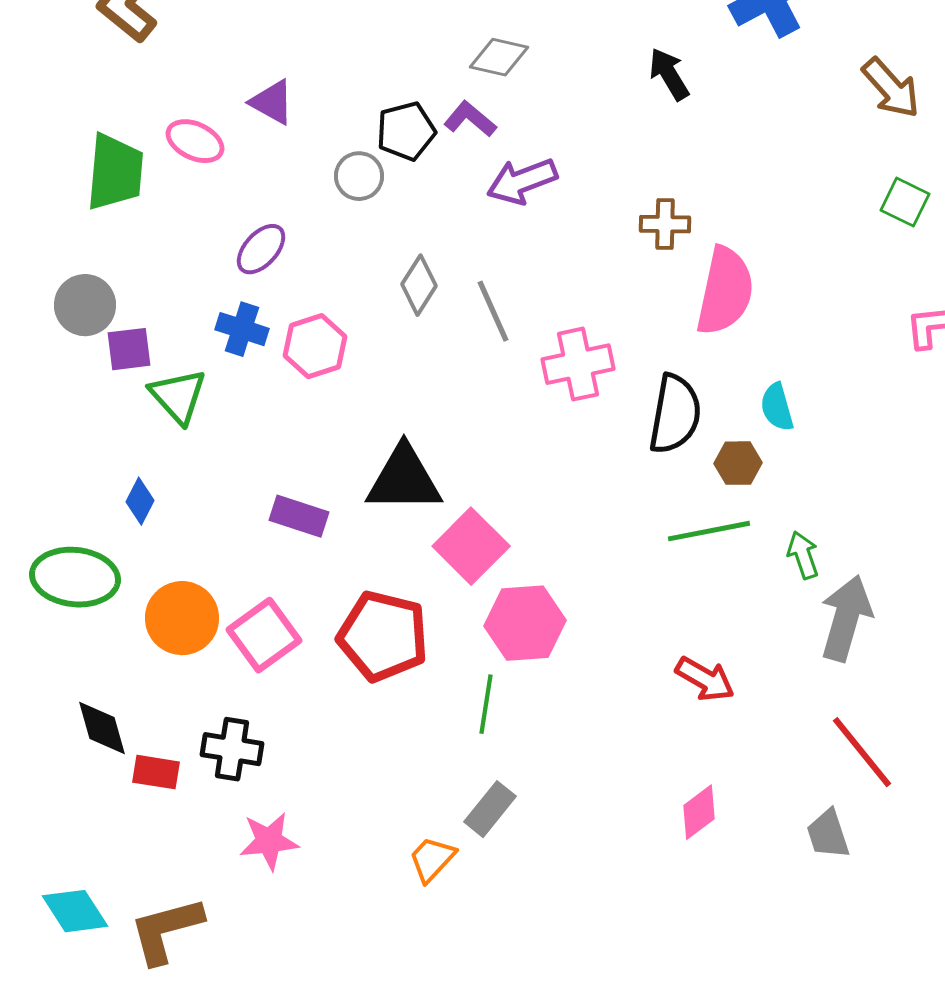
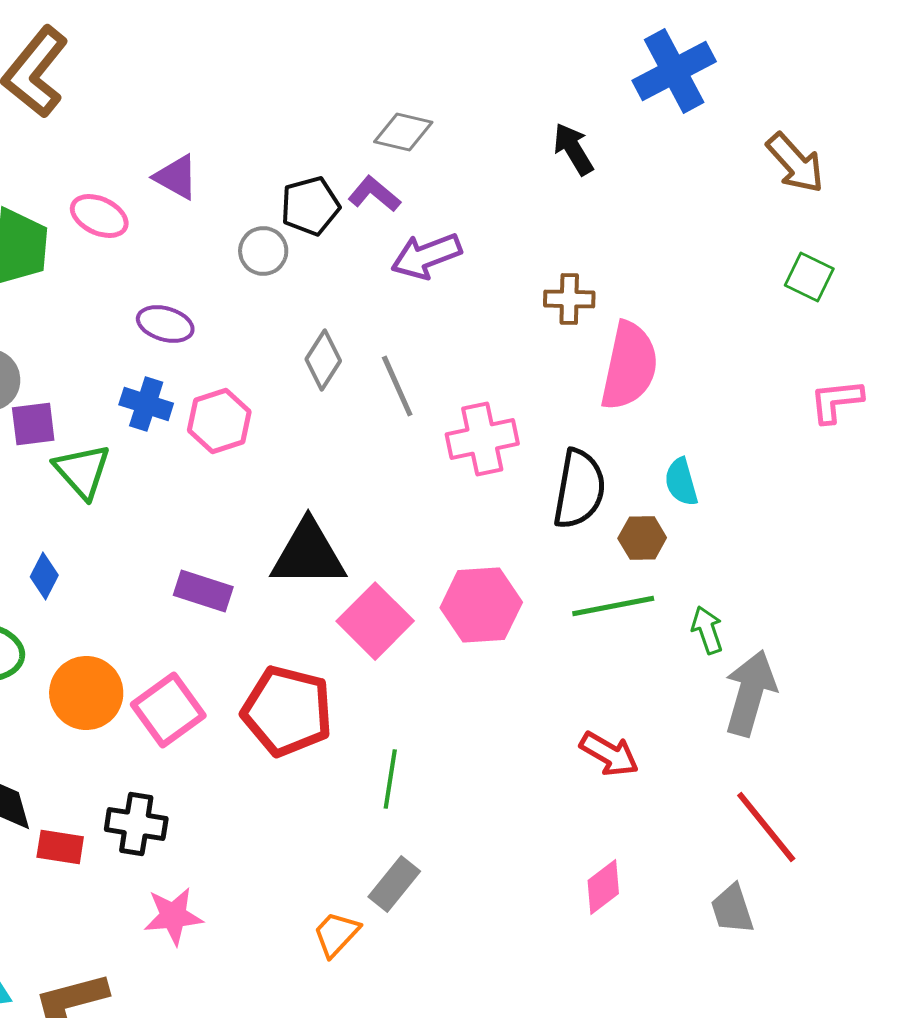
purple ellipse: (261, 249) -> (165, 324), turned 64
pink hexagon: (525, 623) -> (481, 605), moved

